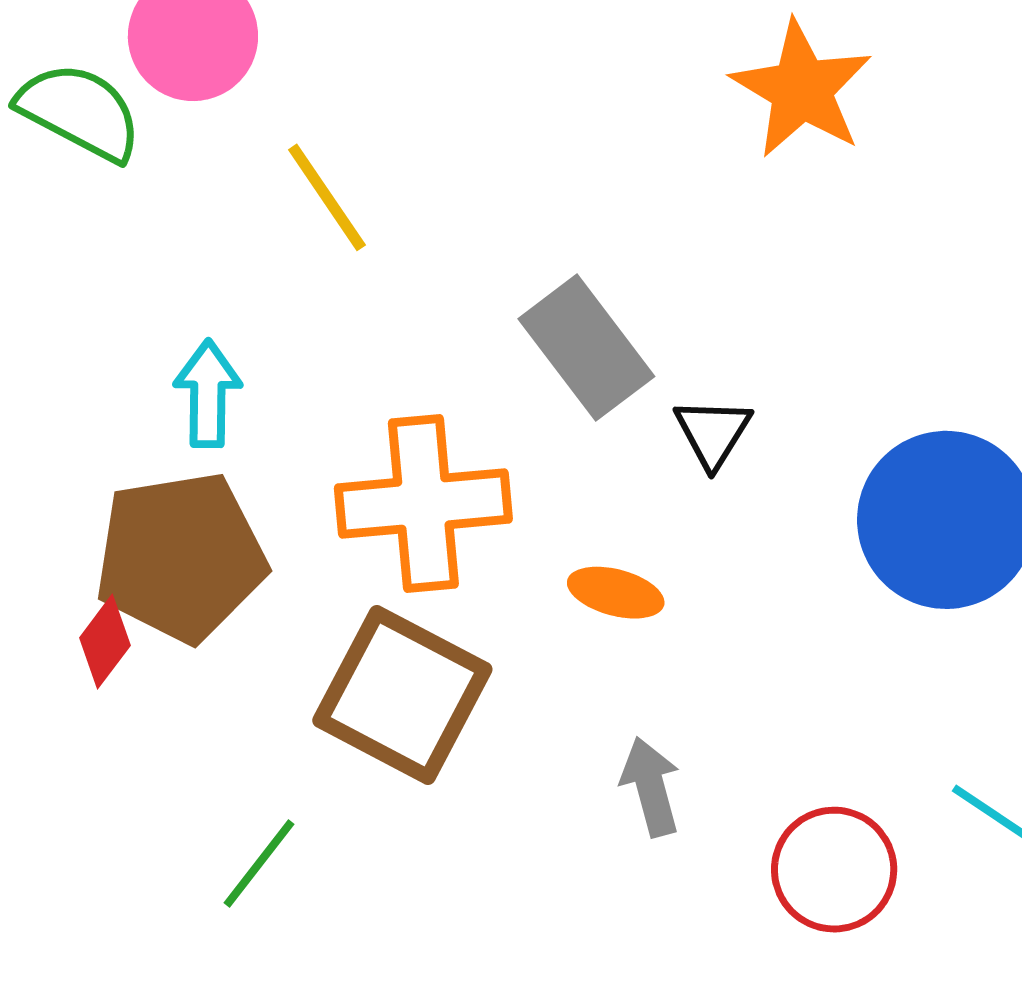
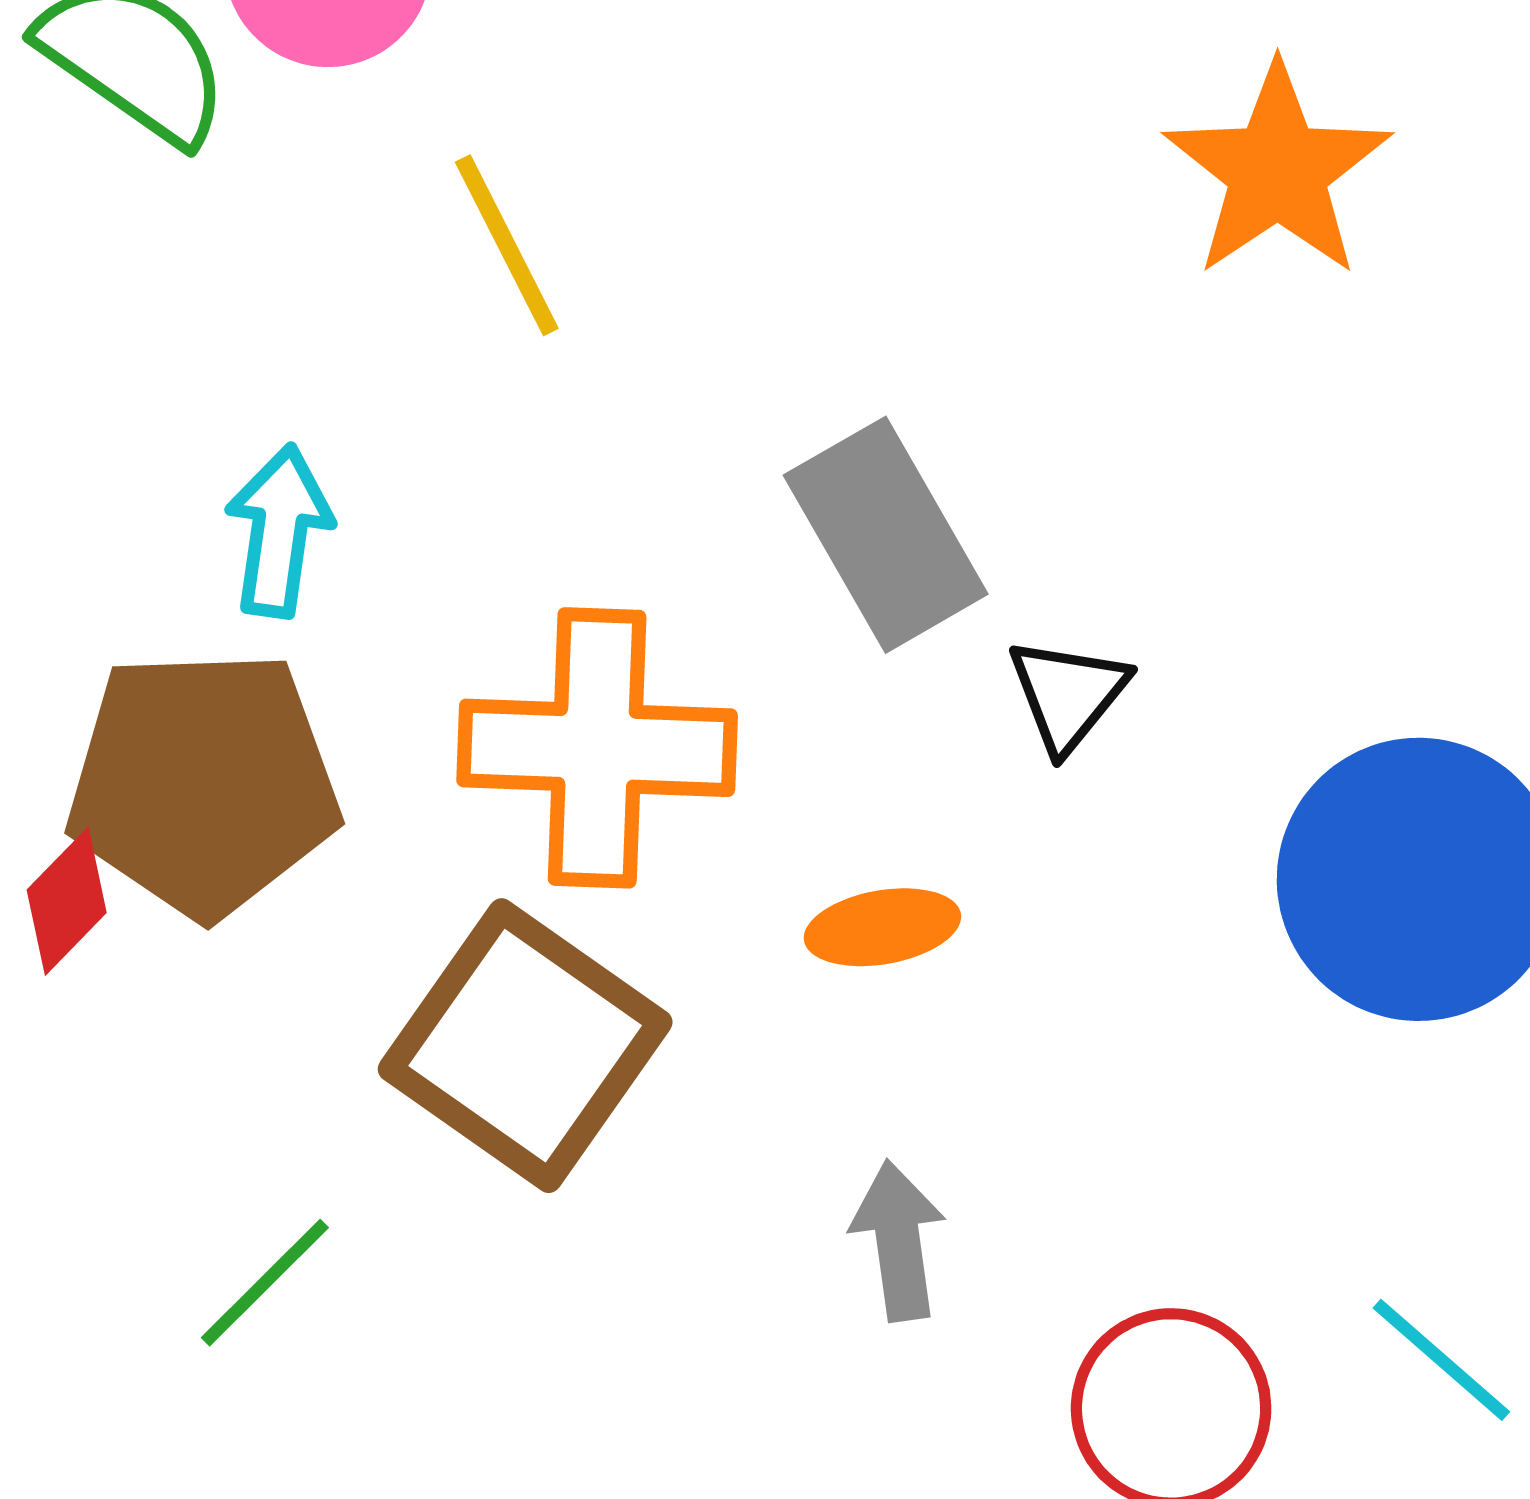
orange ellipse: (616, 593) -> (882, 927), turned -32

